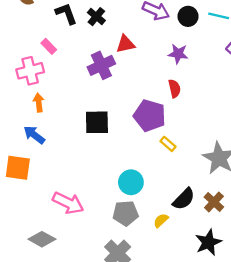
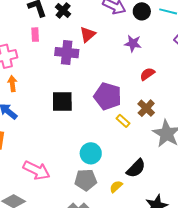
red triangle: (125, 44) -> (88, 35), turned -30
pink rectangle: (49, 46) -> (35, 35), moved, turned 40
purple cross: (101, 65) -> (67, 53), turned 30
red semicircle: (174, 88) -> (147, 74), moved, turned -112
brown cross: (214, 202) -> (146, 108), moved

